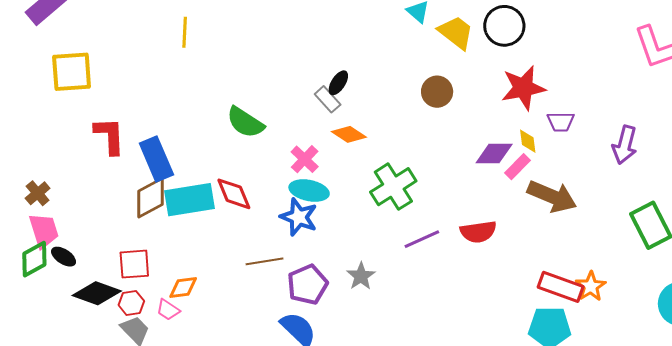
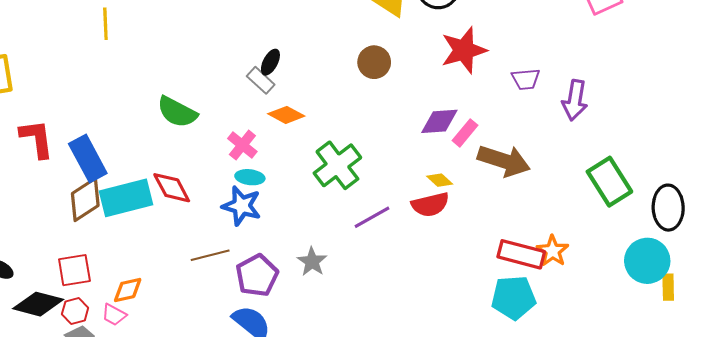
purple trapezoid: (561, 122) -> (526, 79), moved
yellow diamond: (528, 141) -> (440, 180), moved, turned -35
cyan ellipse: (309, 190) -> (250, 177), size x0.7

